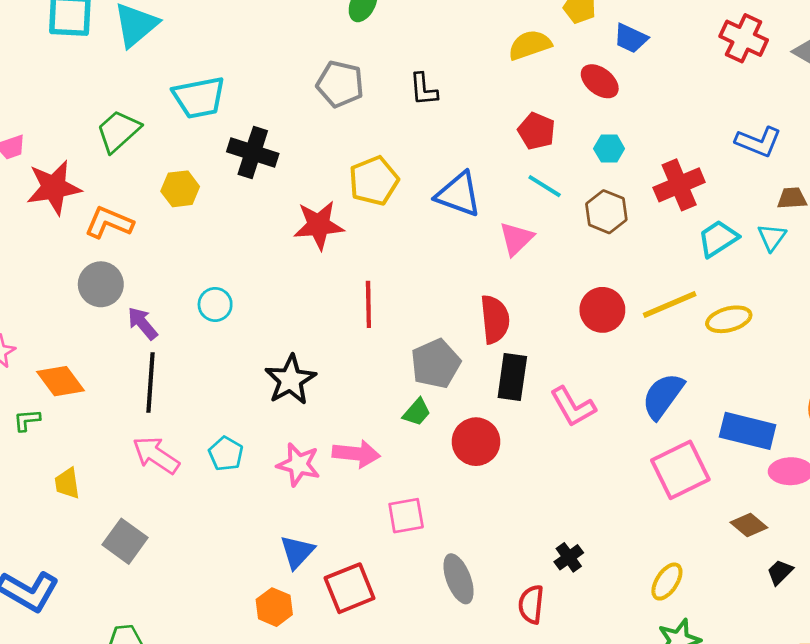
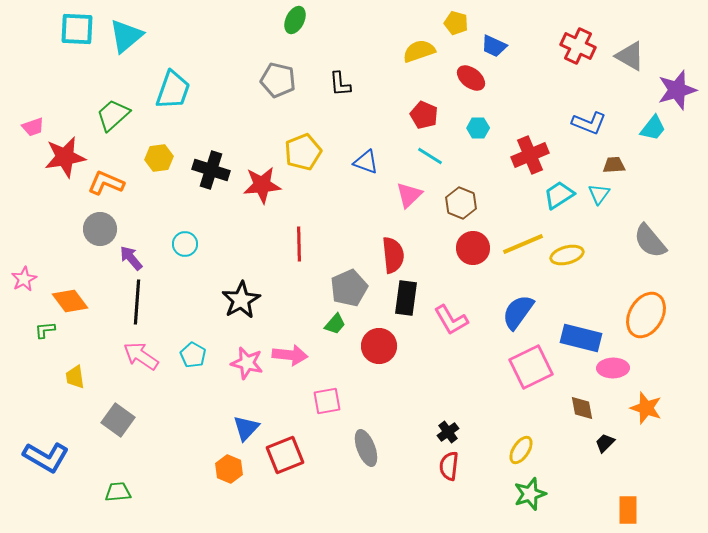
cyan trapezoid: (199, 97) -> (173, 90), turned -60
black cross: (253, 153) -> (211, 170), moved
blue triangle: (459, 194) -> (366, 162), size x0.7
brown hexagon: (606, 212) -> (461, 203), moved
brown diamond: (749, 525) -> (582, 408), turned 40
red semicircle: (531, 604) -> (449, 466), moved

